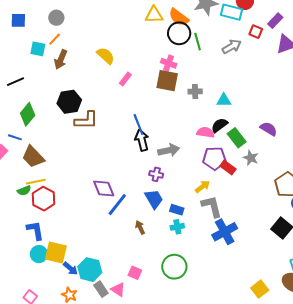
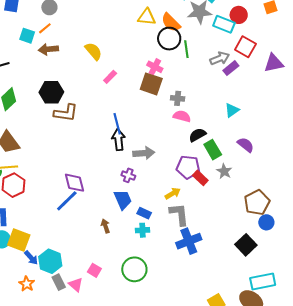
purple rectangle: (275, 21) -> (231, 68), moved
red square: (256, 32) -> (245, 47), size x1.5
brown arrow: (61, 60) -> (48, 49), turned 54
cyan triangle: (224, 100) -> (232, 110), moved, turned -42
pink semicircle: (205, 132) -> (182, 116), moved
blue line: (117, 205) -> (67, 201), moved

